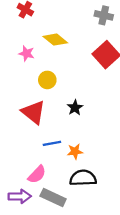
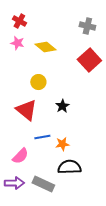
pink star: (27, 53) -> (17, 43), moved
pink semicircle: (37, 175) -> (20, 156), moved

